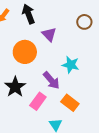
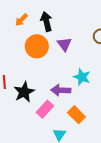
orange circle: (25, 52) -> (37, 46), moved
purple arrow: (51, 80) -> (61, 90), turned 126

